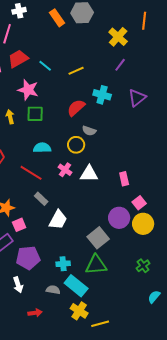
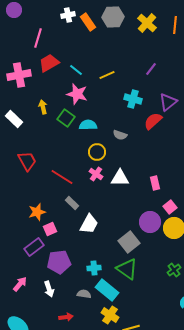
white cross: (19, 11) -> (68, 15), moved
yellow cross: (118, 37) -> (147, 23), moved
pink star: (28, 90) -> (77, 94), moved
red semicircle: (76, 108) -> (153, 121), moved
green square: (35, 114) -> (66, 118), turned 36
yellow arrow: (10, 117) -> (43, 107), moved
yellow circle: (76, 145) -> (97, 152), moved
cyan semicircle: (42, 148) -> (88, 125), moved
green triangle: (96, 265) -> (127, 269), turned 40

